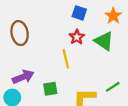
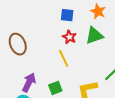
green triangle: (104, 41) -> (94, 36), turned -42
purple arrow: (23, 77) -> (29, 82), turned -30

